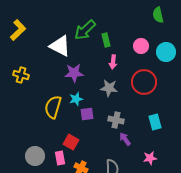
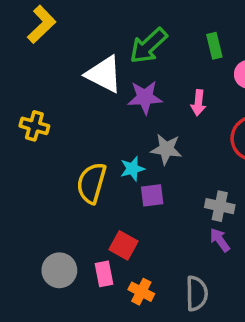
yellow L-shape: (18, 30) -> (42, 24), moved
green rectangle: (106, 40) -> (214, 46), moved
purple star: (74, 73) -> (145, 97), moved
gray star: (109, 88) -> (166, 149), moved
gray cross: (116, 120) -> (220, 206), moved

